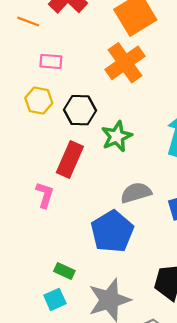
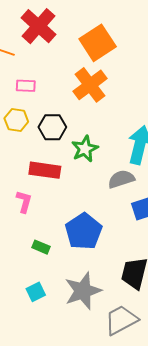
red rectangle: (70, 160) -> (45, 170), turned 76
gray semicircle: (136, 193) -> (121, 179), moved
green rectangle: (64, 271) -> (41, 247), moved

